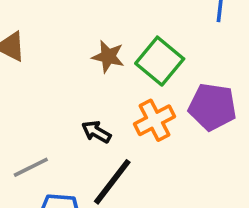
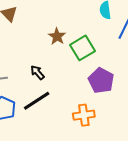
orange cross: (155, 120) -> (84, 115), moved

